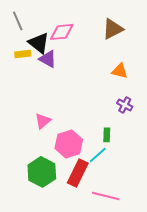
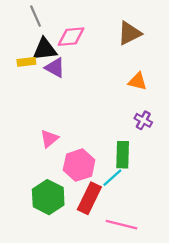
gray line: (18, 21) -> (36, 16), moved
black triangle: (39, 43) -> (45, 49), turned -45
green rectangle: (107, 135) -> (123, 155), size x1.6

